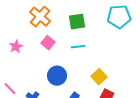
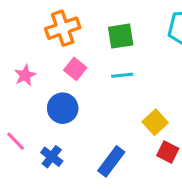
orange cross: (40, 17) -> (63, 28), turned 30
blue circle: (57, 76) -> (63, 108), moved

